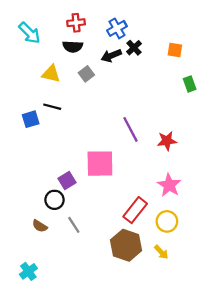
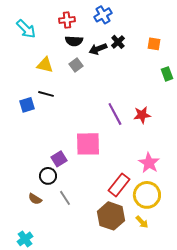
blue cross: (117, 28) -> (103, 15), moved
black semicircle: (73, 47) -> (74, 41), moved
red star: (167, 141) -> (142, 115), moved
yellow circle: (167, 221) -> (147, 195), size x1.4

